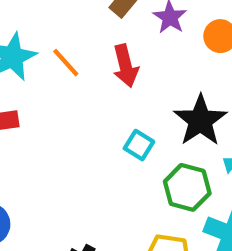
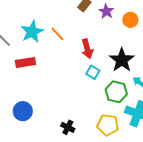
red arrow: (125, 66) -> (87, 49), moved

